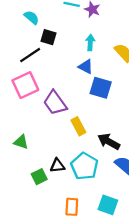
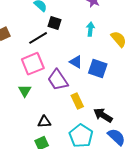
blue triangle: (86, 67) -> (76, 62), moved
green triangle: (21, 142) -> (25, 91), moved, turned 40
black triangle: (57, 166) -> (44, 122), moved

